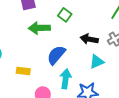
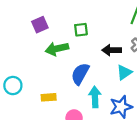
green square: (65, 15) -> (81, 30), turned -32

